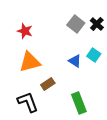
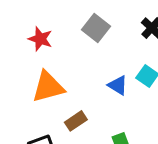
gray square: (76, 24) -> (96, 28), moved

